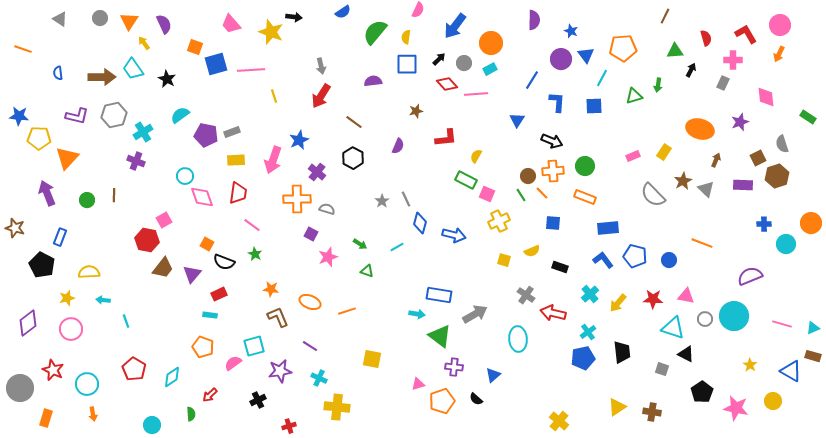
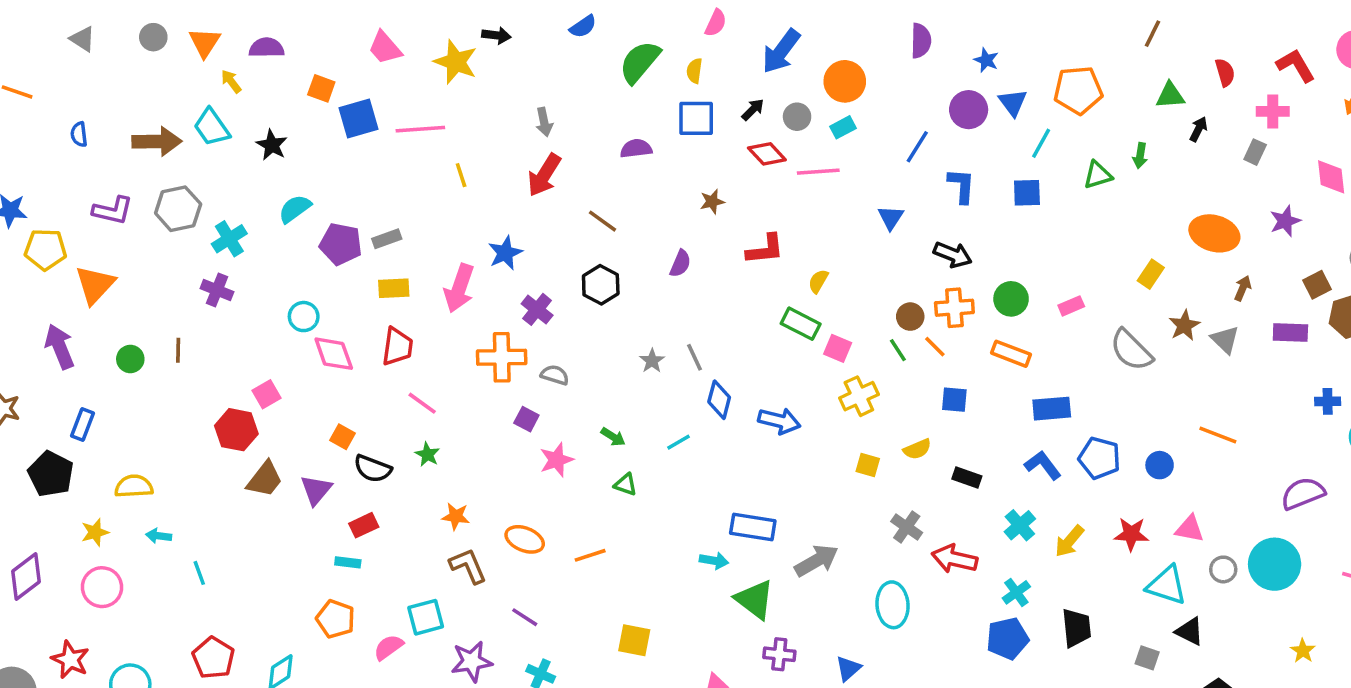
purple semicircle: (164, 24) -> (266, 48), turned -66
pink rectangle: (633, 156) -> (1071, 306), moved

